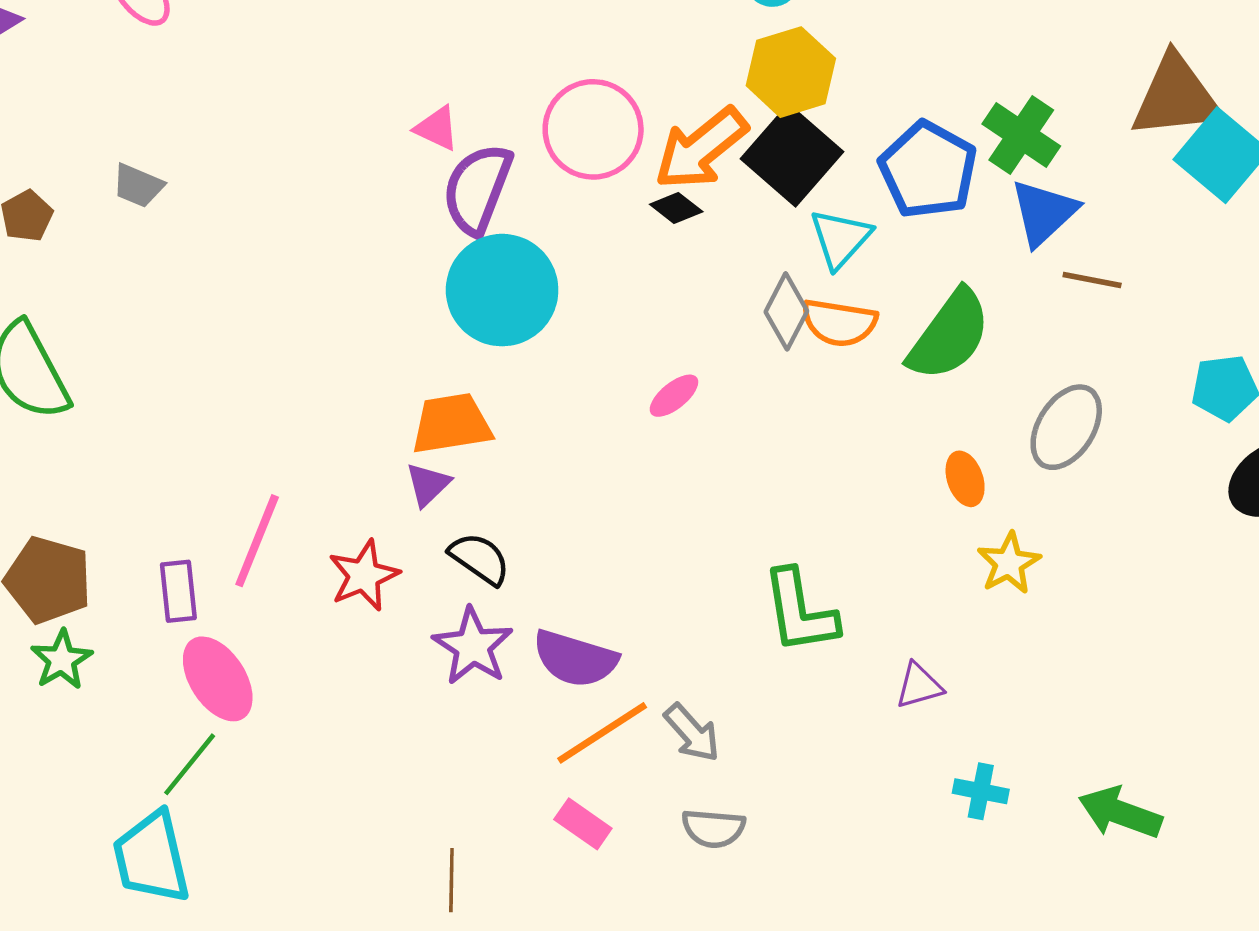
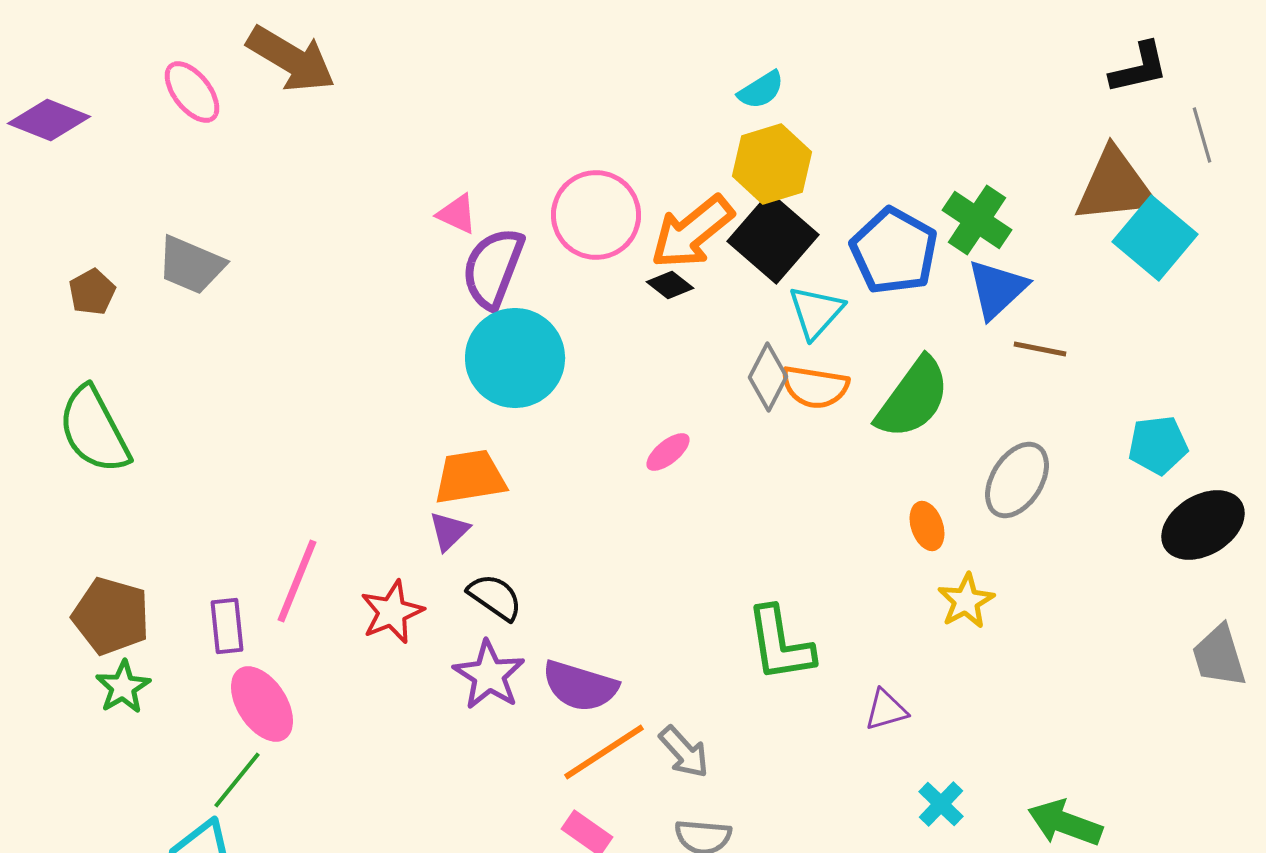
gray trapezoid: (138, 186) -> (191, 265), size x1.5
cyan cross: (981, 791) -> (941, 804), turned 33

